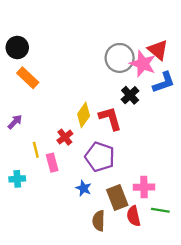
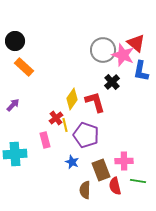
blue L-shape: (164, 82) -> (141, 71), turned 120
yellow line: (36, 150) -> (65, 125), moved
cyan cross: (17, 179) -> (15, 154), size x1.6

